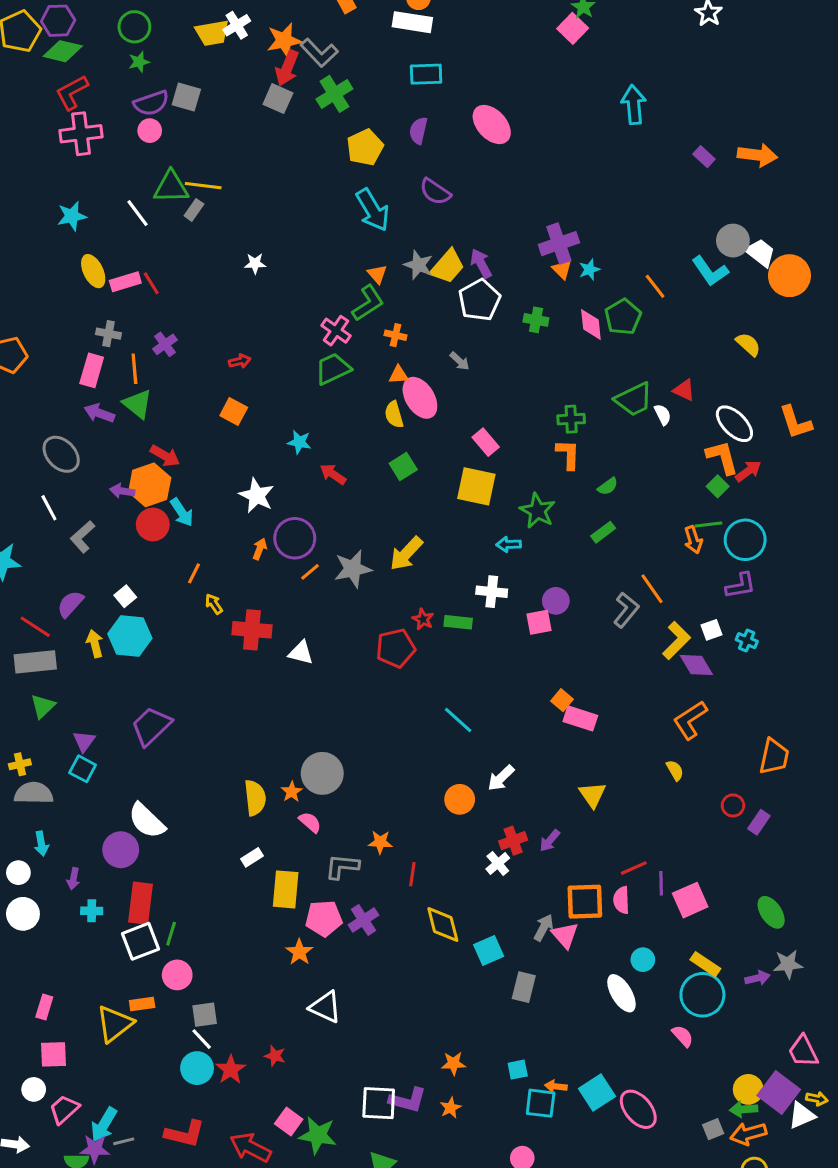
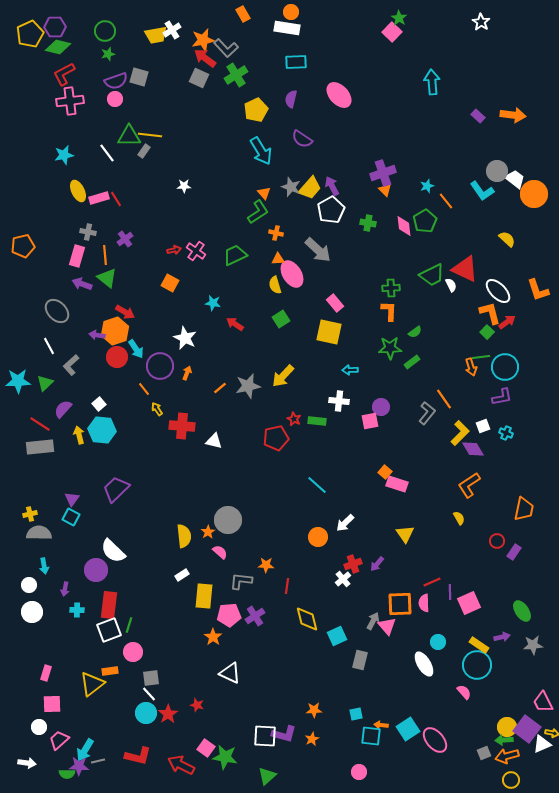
red arrow: (287, 68) -> (205, 58), turned 105
cyan star: (589, 270) -> (427, 186), moved
pink cross: (336, 331) -> (196, 251), moved
gray arrow: (460, 361) -> (318, 250), size x2.0
red triangle: (684, 390) -> (465, 269), size x1.8
green star: (538, 511) -> (390, 348), moved, turned -30
purple circle: (295, 538) -> (160, 366), moved
orange line: (194, 573) -> (144, 389), turned -64
green triangle: (43, 706) -> (45, 383), moved
purple arrow: (757, 978) -> (502, 637), moved

